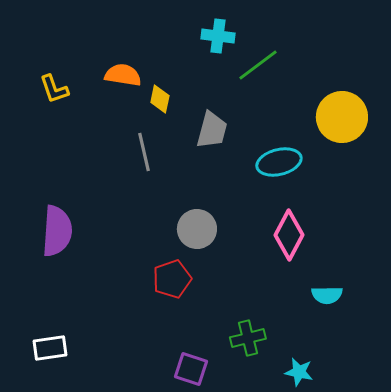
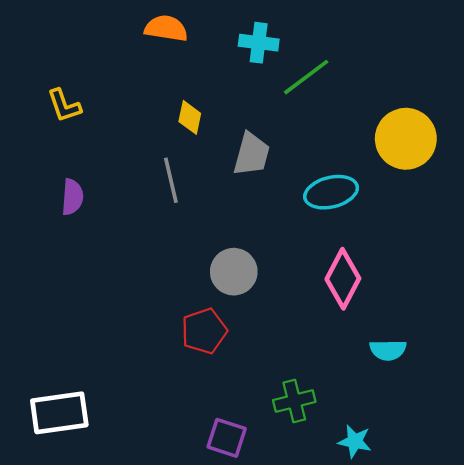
orange semicircle: (123, 75) -> (166, 28), moved
purple semicircle: (57, 231) -> (72, 197), moved, size x0.6
white rectangle: (50, 348) -> (59, 413), size x1.4

